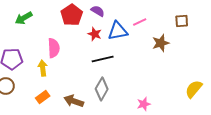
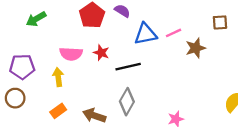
pink line: (140, 22) -> (173, 33), moved
red star: (95, 34) -> (101, 53), moved
pink semicircle: (54, 48) -> (71, 54), turned 96

